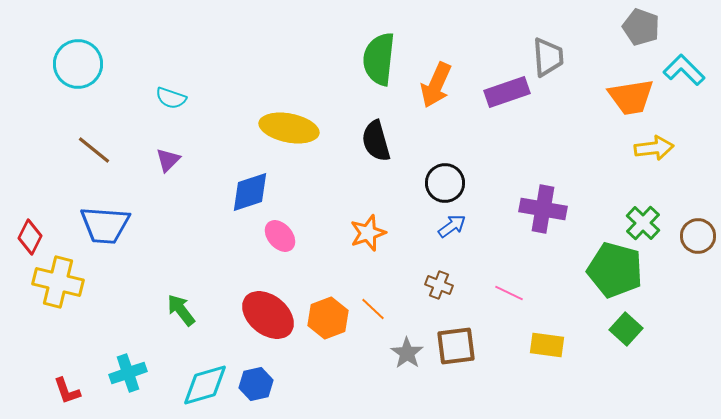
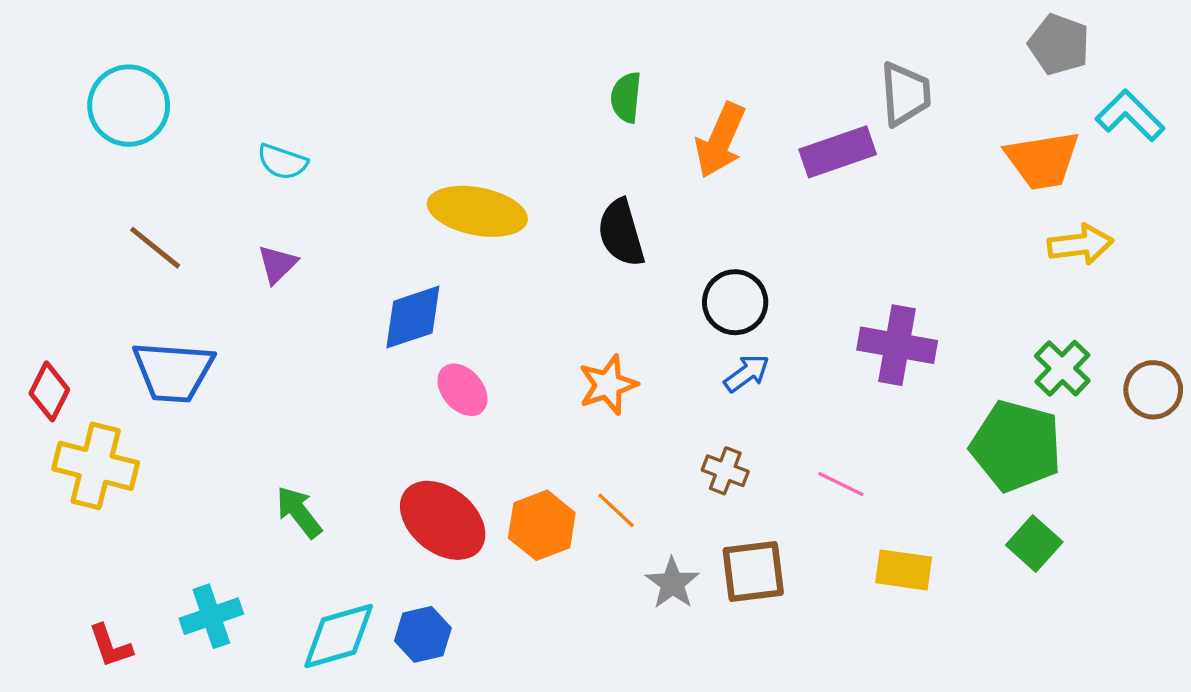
green semicircle: (379, 59) -> (626, 97), size x0.6

